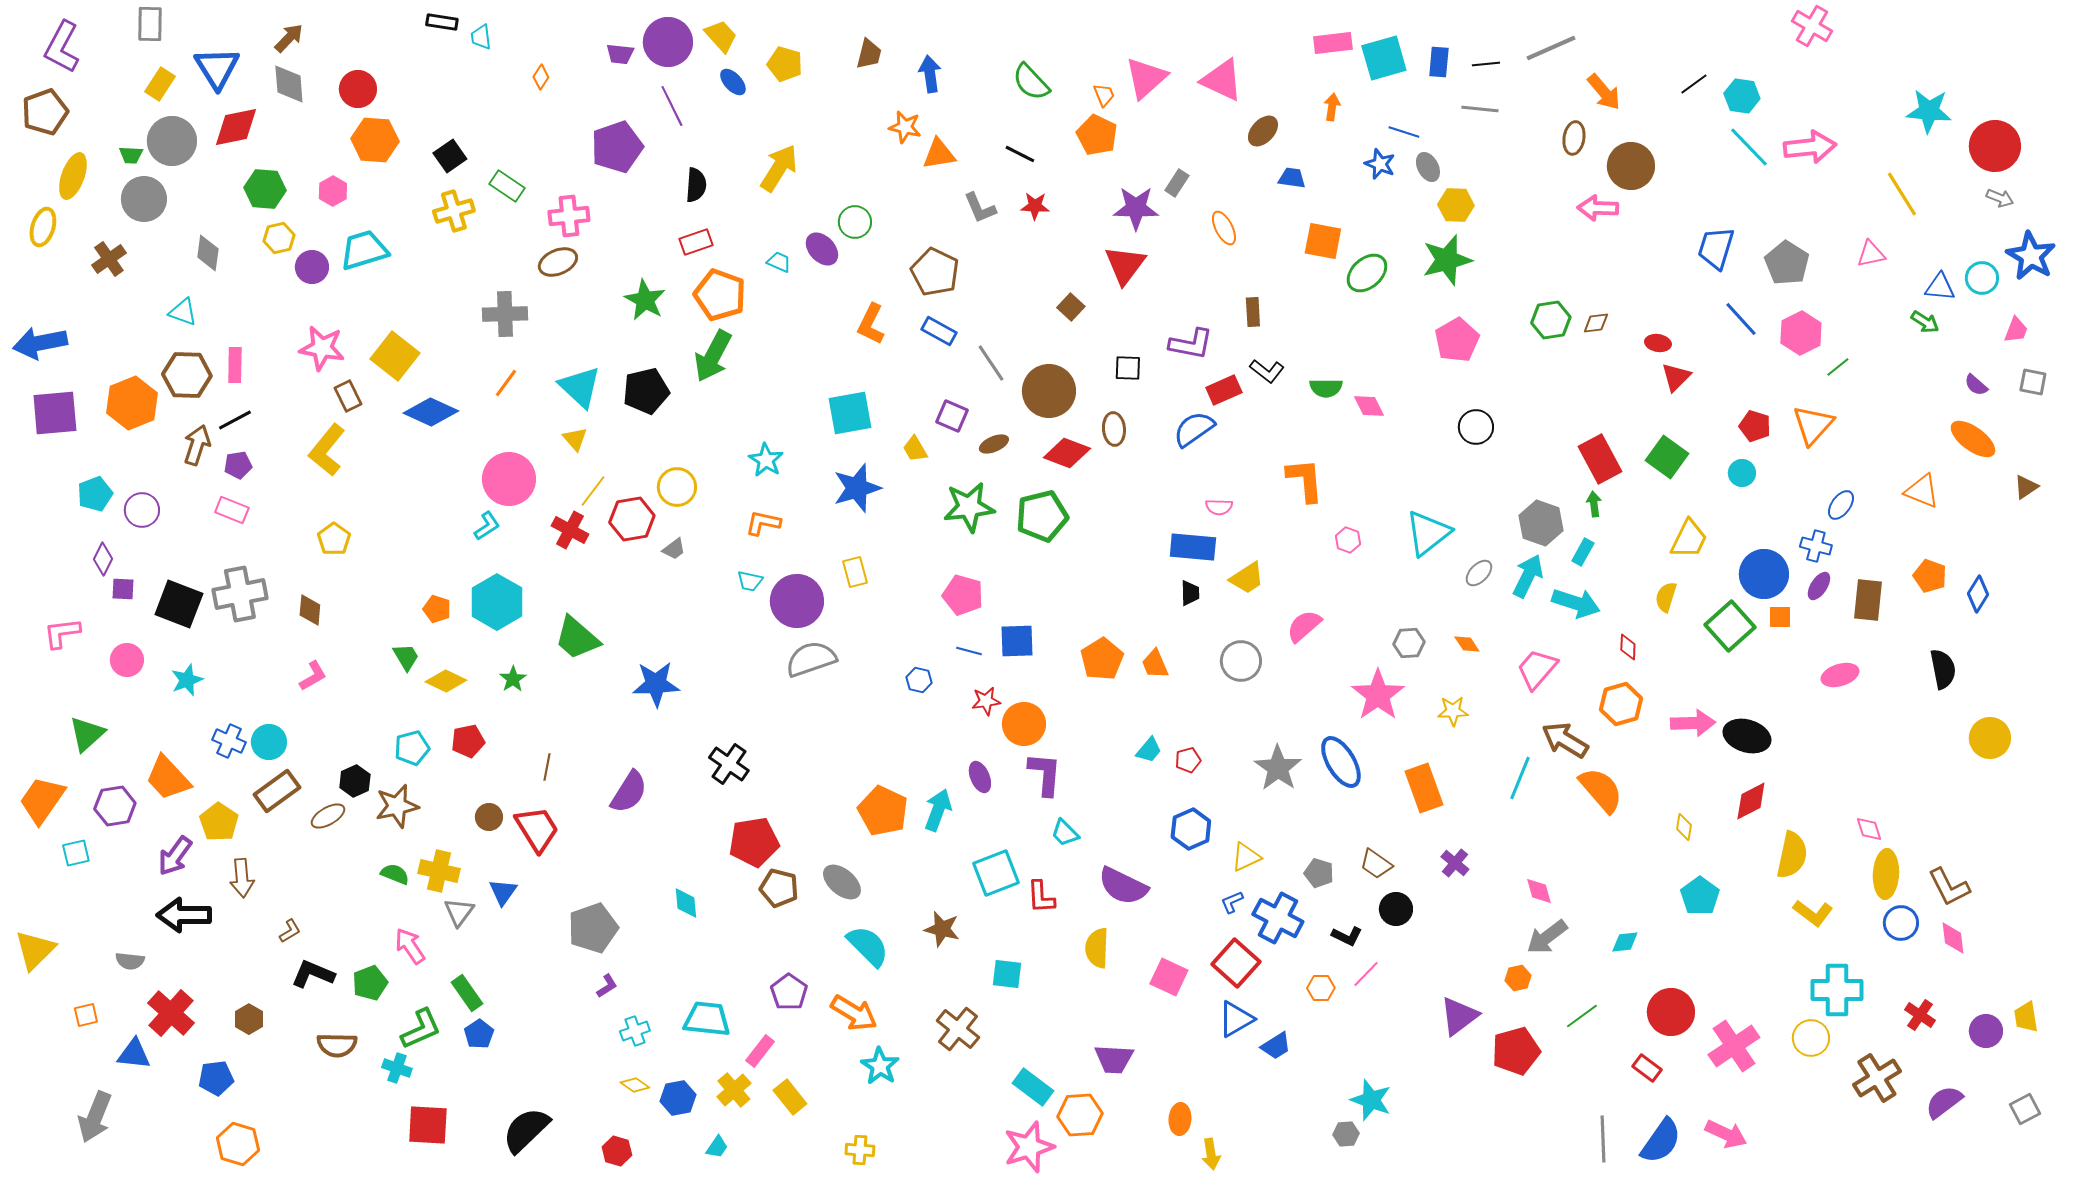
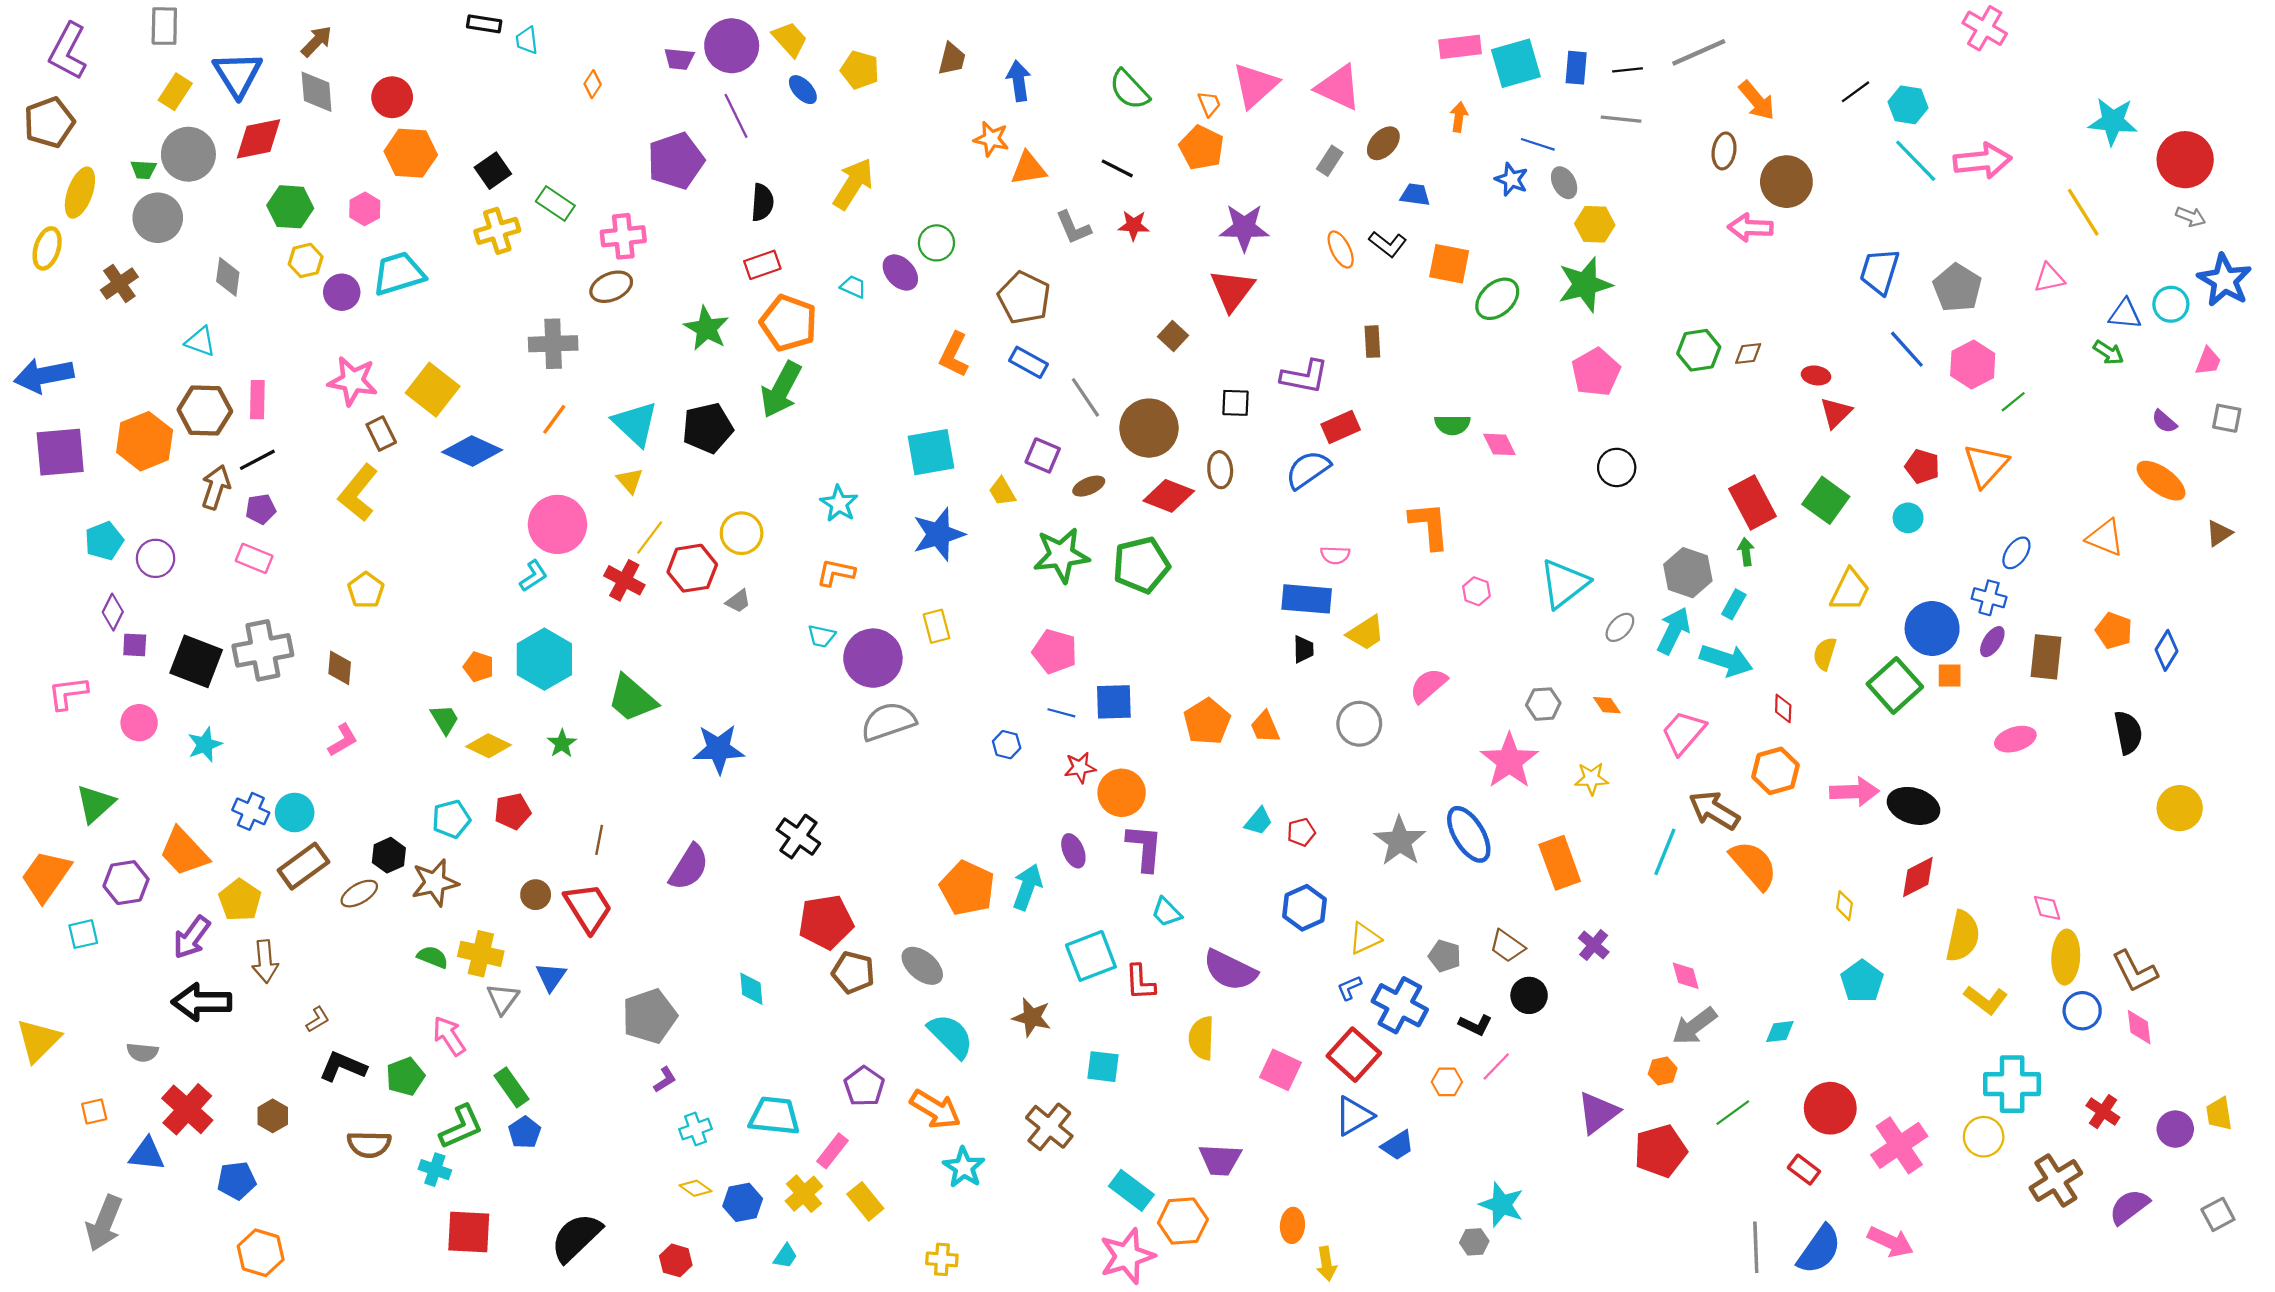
gray rectangle: (1177, 183) -> (1330, 161), moved
black L-shape: (1267, 371) -> (1388, 244), moved

